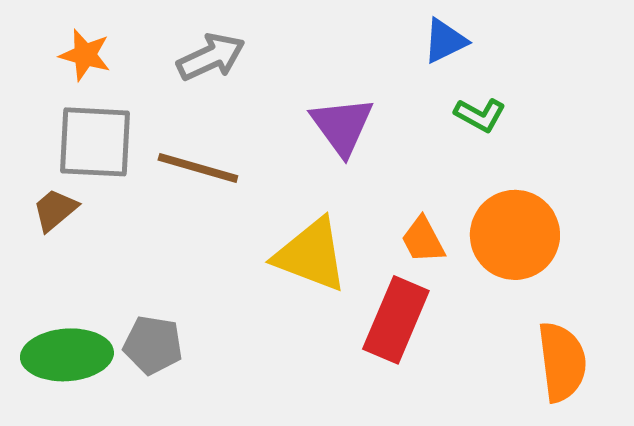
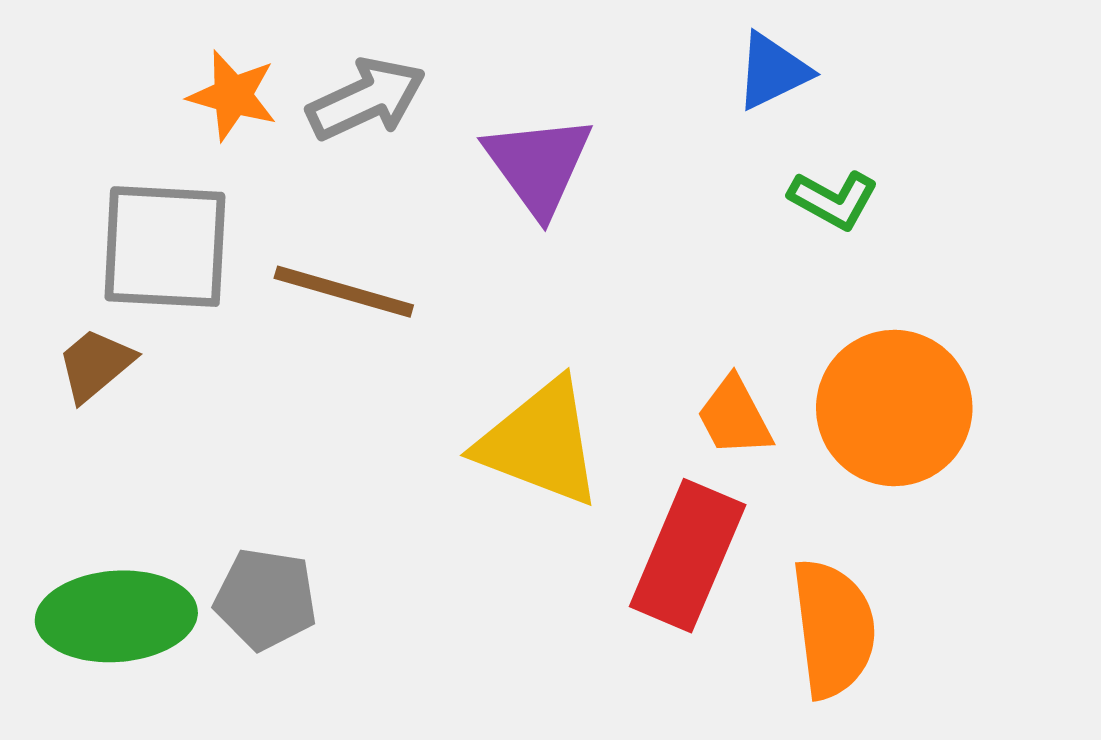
orange star: (85, 55) -> (233, 95), moved
purple triangle: (342, 126) -> (538, 165), moved
orange semicircle: (562, 362) -> (833, 629), moved

